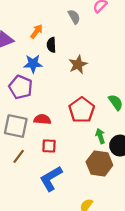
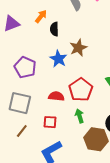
blue star: (33, 64) -> (58, 59), moved, turned 30
red semicircle: (42, 119) -> (56, 96), moved
green arrow: (100, 136) -> (80, 116), moved

